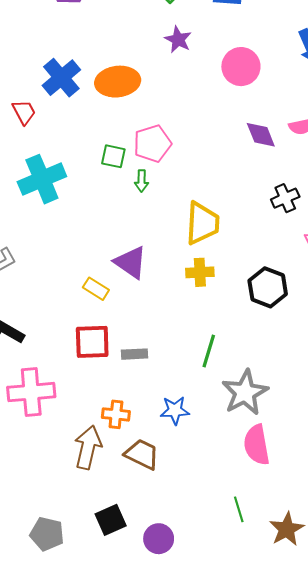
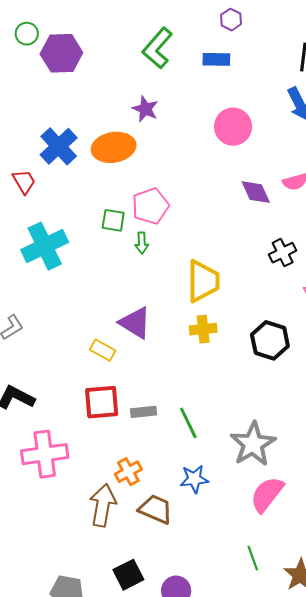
purple star: (178, 40) -> (145, 109), moved
green line: (209, 351) -> (188, 423), moved, turned -40
blue star: (175, 410) -> (194, 479), moved
orange cross: (116, 414) -> (128, 472), turned -32
pink semicircle: (257, 445) -> (267, 494), turned 51

